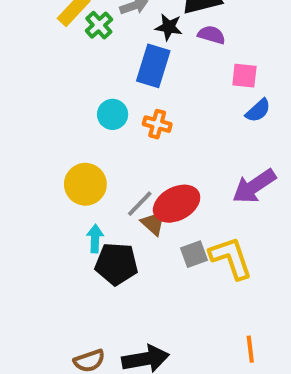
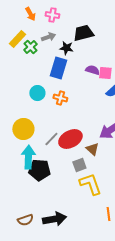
purple semicircle: (211, 35) -> (92, 70), moved
brown triangle: (153, 223) -> (92, 149), moved
cyan arrow: (95, 239) -> (28, 157), size x1.6
yellow L-shape: (231, 258) -> (90, 184), moved

